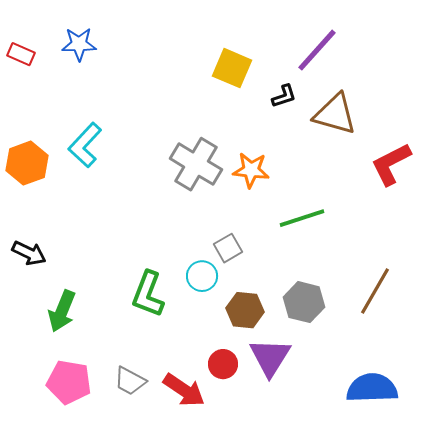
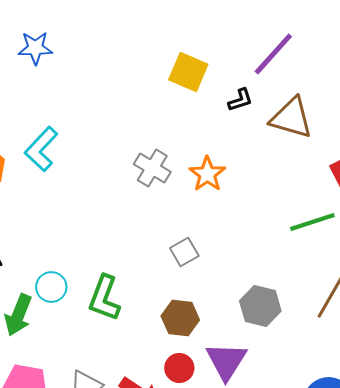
gray cross: (196, 164) -> (152, 168), size x0.7
orange star: (251, 170) -> (207, 174), turned 30
green line: (302, 218) -> (312, 222), moved
cyan circle: (202, 276) -> (51, 287), moved
brown hexagon: (245, 310) -> (180, 318), moved

